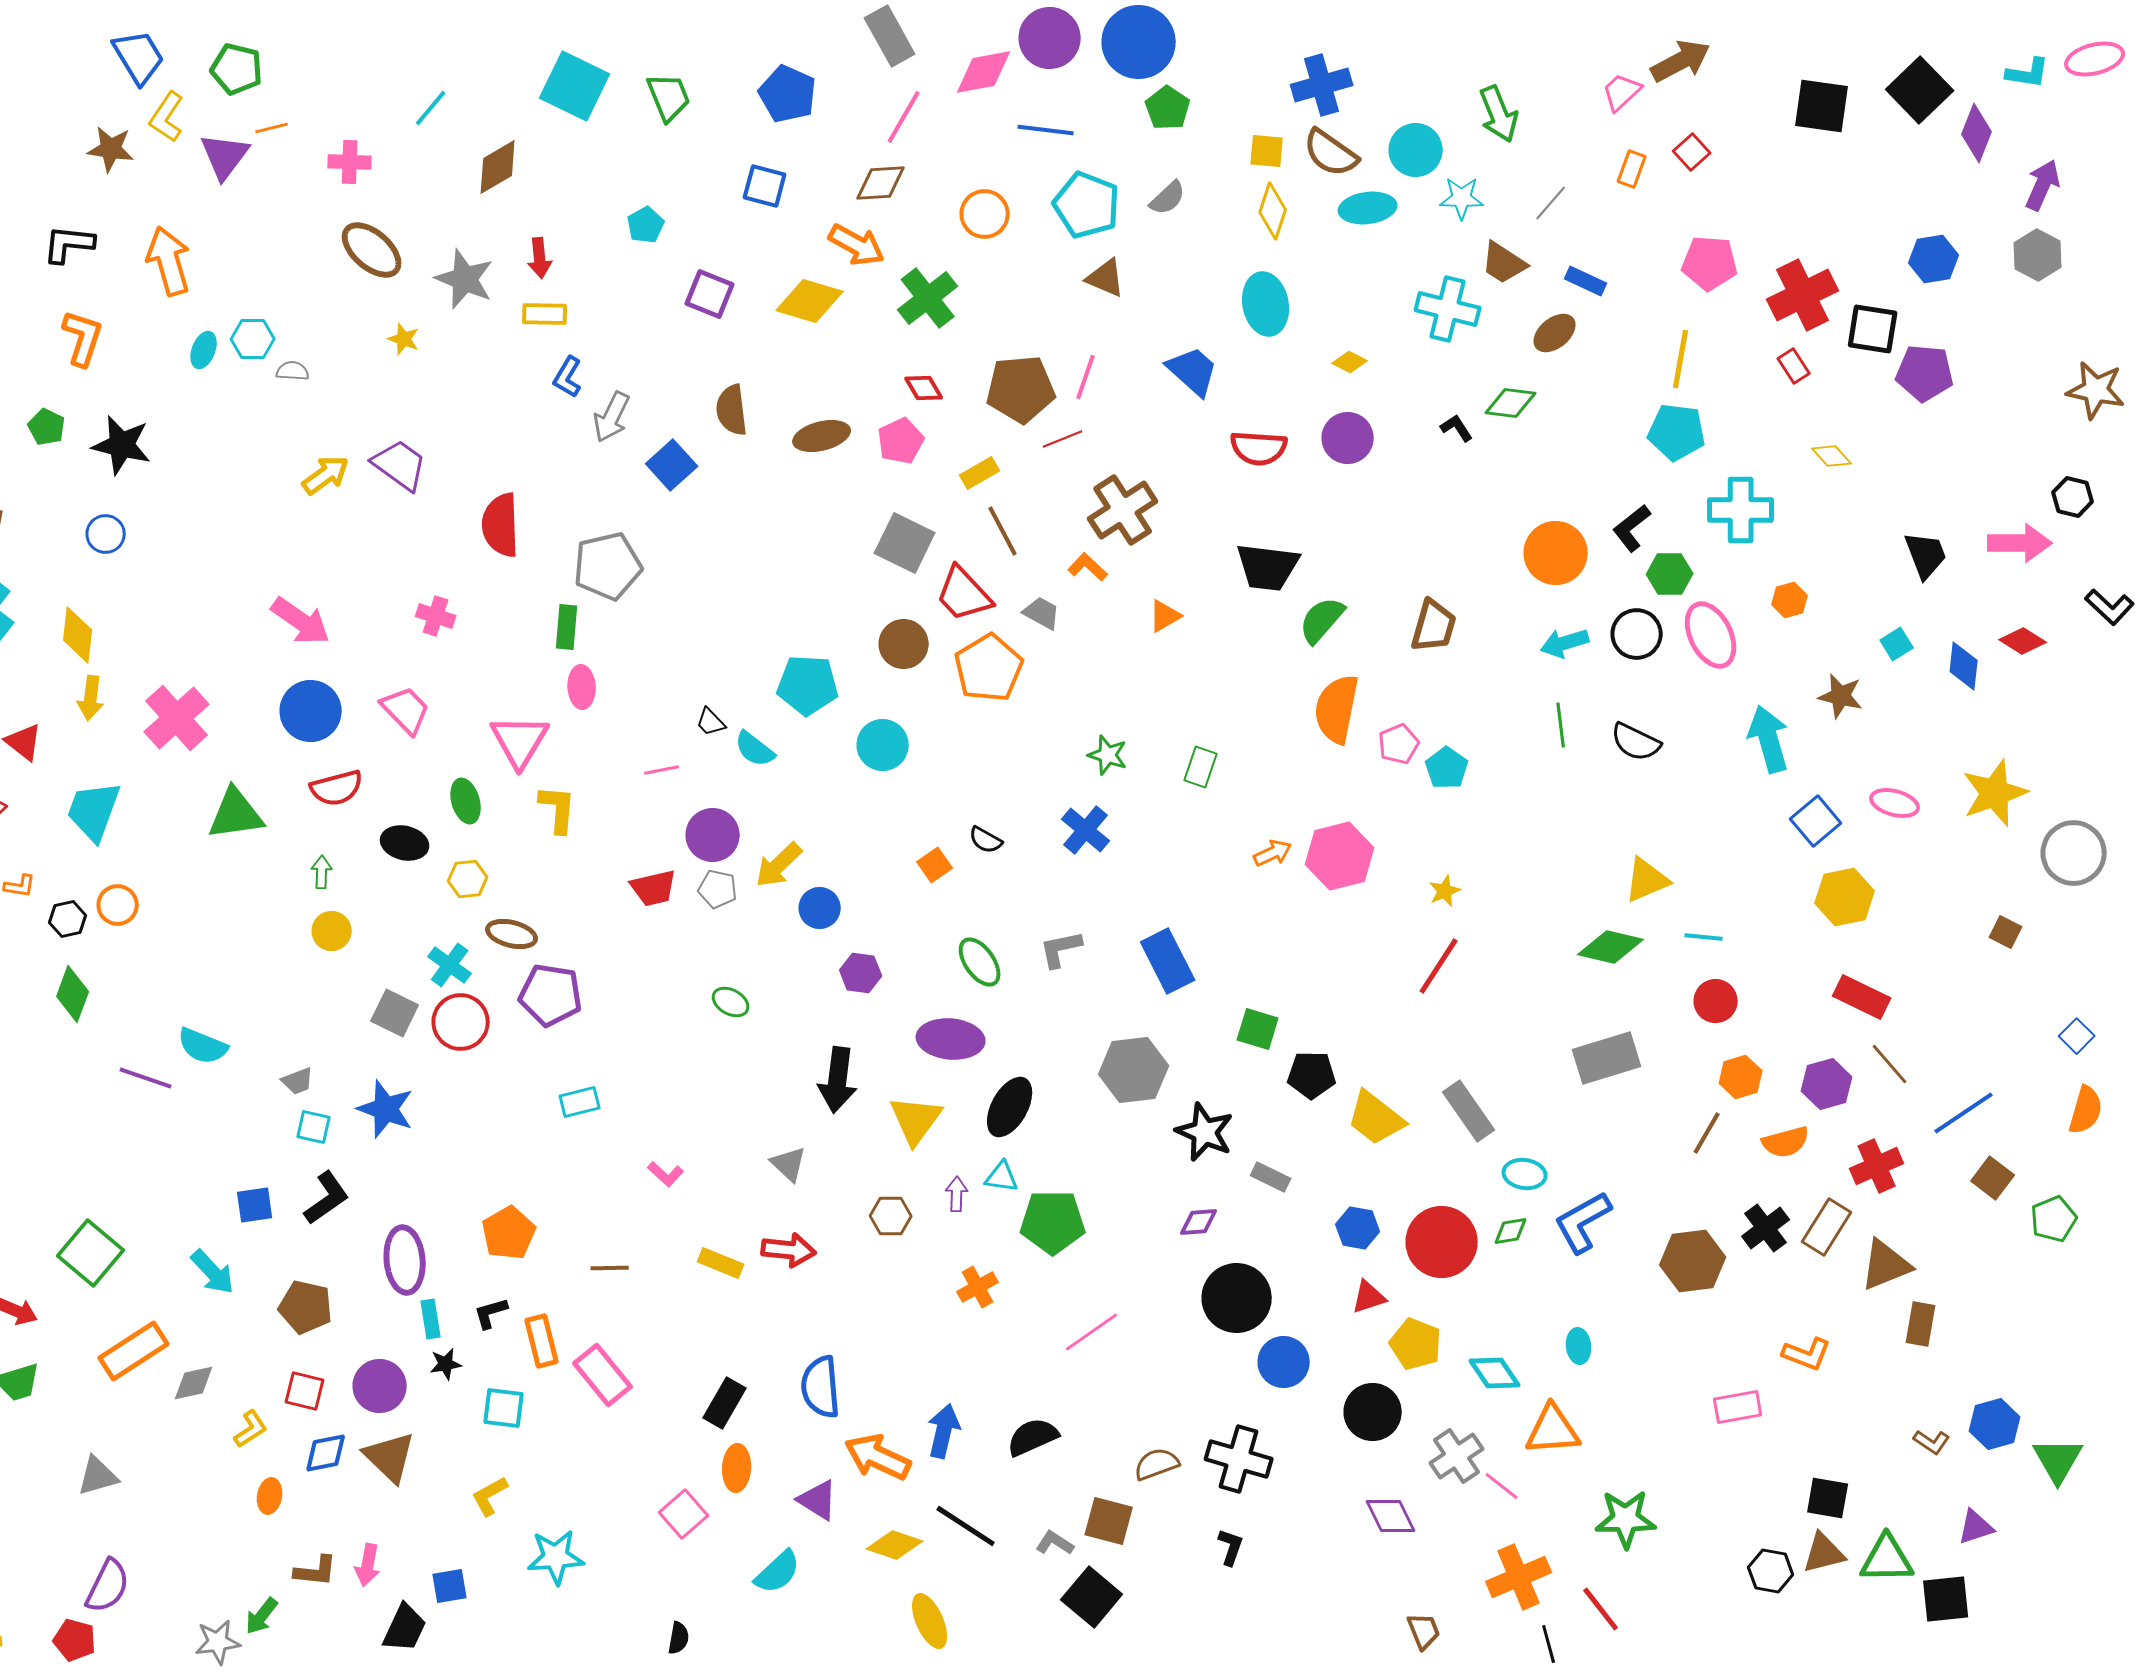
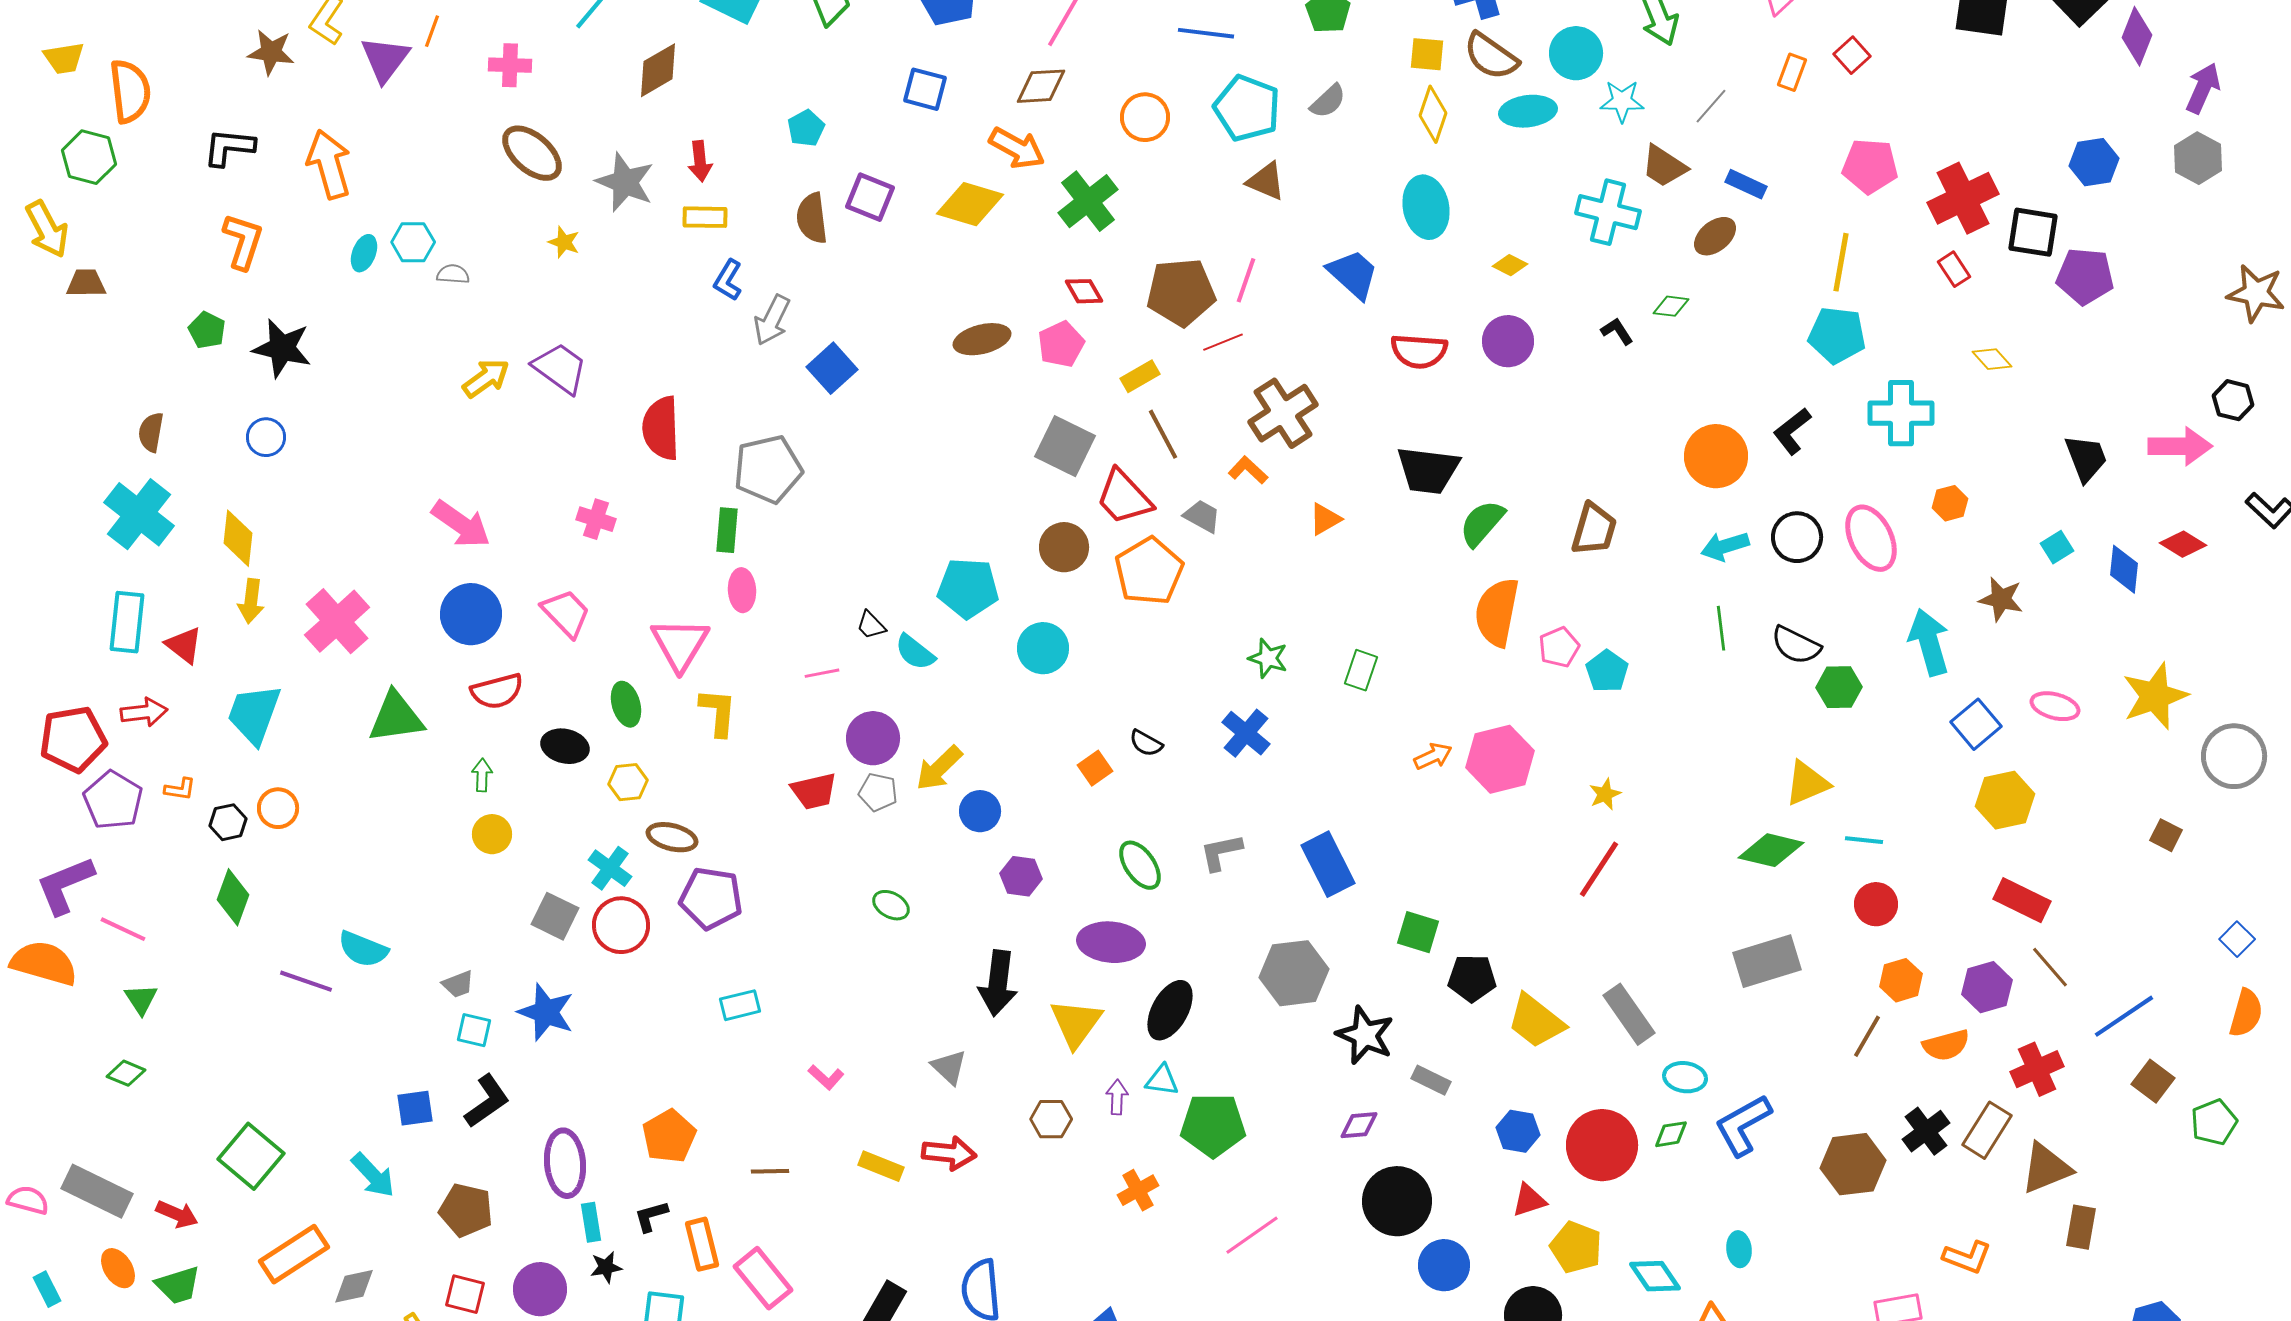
orange line: (272, 128) -> (432, 31), turned -56
green diamond: (1511, 403) -> (1671, 306), size x0.7
brown semicircle: (732, 410) -> (812, 218), moved
green hexagon: (1670, 574) -> (1839, 687), moved

